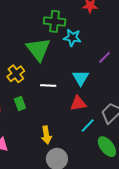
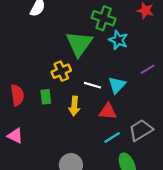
yellow cross: (16, 74) -> (61, 71), moved
white line: (48, 85) -> (93, 85), moved
yellow arrow: (46, 135) -> (74, 106), moved

